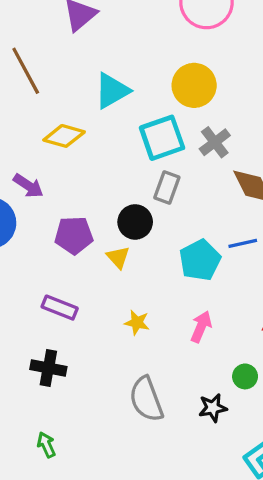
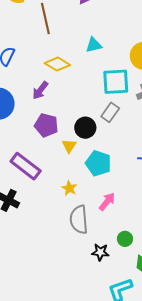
cyan triangle: (112, 91) -> (94, 45), size x0.7
purple arrow: (28, 186) -> (40, 90), moved, turned 78
cyan pentagon: (200, 260) -> (98, 163), moved, turned 30
purple rectangle: (60, 308) -> (26, 166), size x1.4
gray semicircle: (146, 399) -> (79, 220), moved

